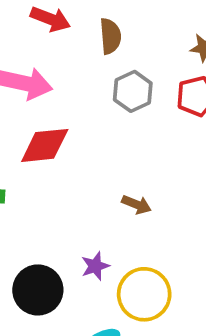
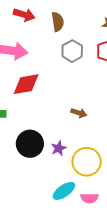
black circle: (38, 290) -> (30, 144), moved

